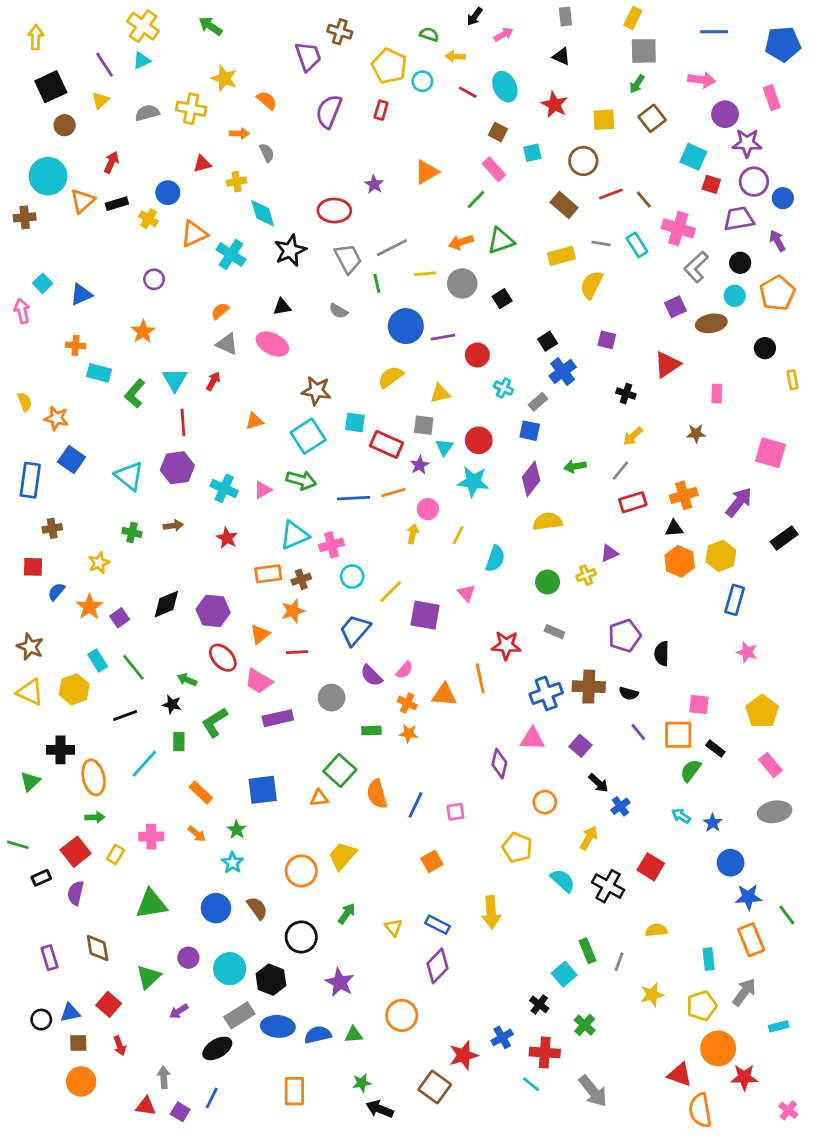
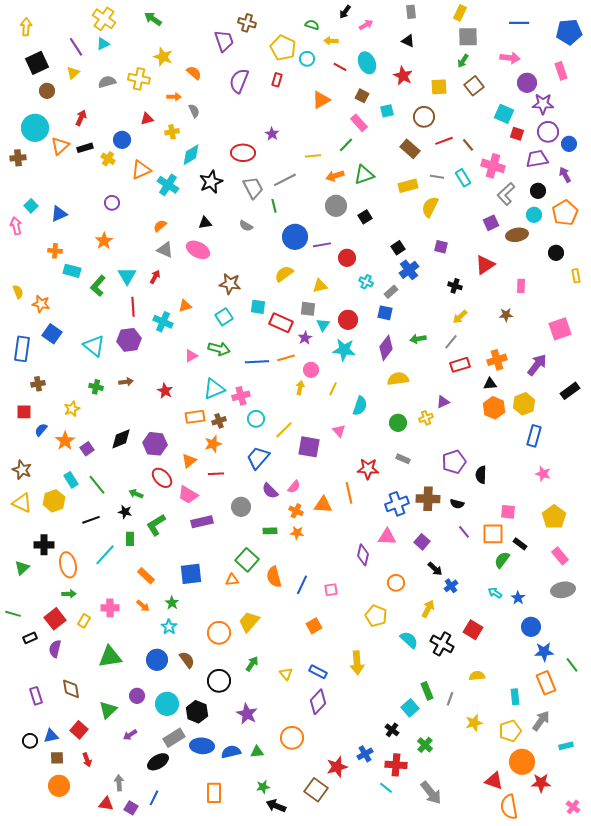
orange triangle: (426, 172) -> (321, 100), moved
cyan diamond: (263, 213) -> (191, 155), turned 75
yellow line: (425, 274) -> (313, 156), moved
cyan square: (308, 436) -> (224, 317), size x0.7
pink square: (770, 453) -> (560, 329), turned -35
cyan cross: (224, 488) -> (163, 322), moved

